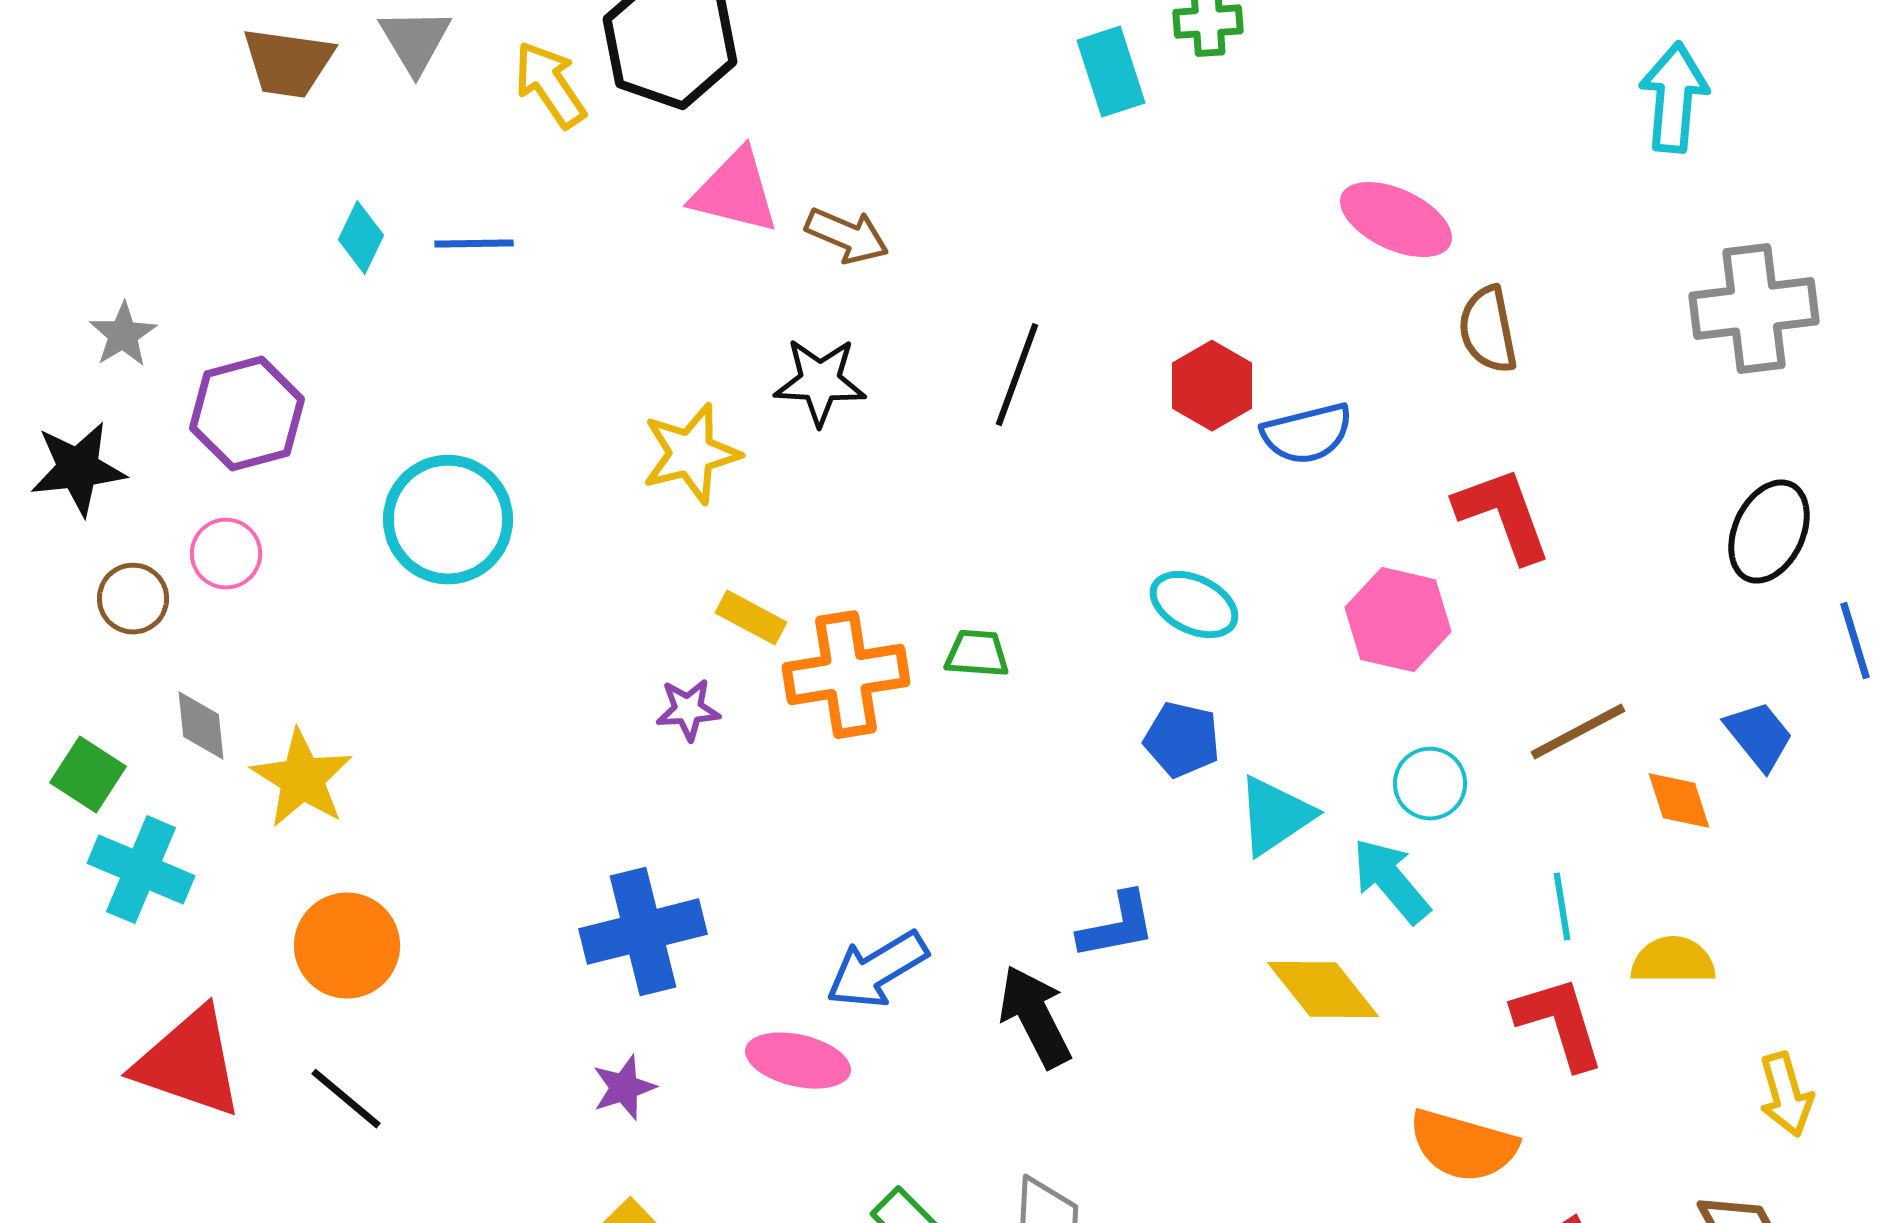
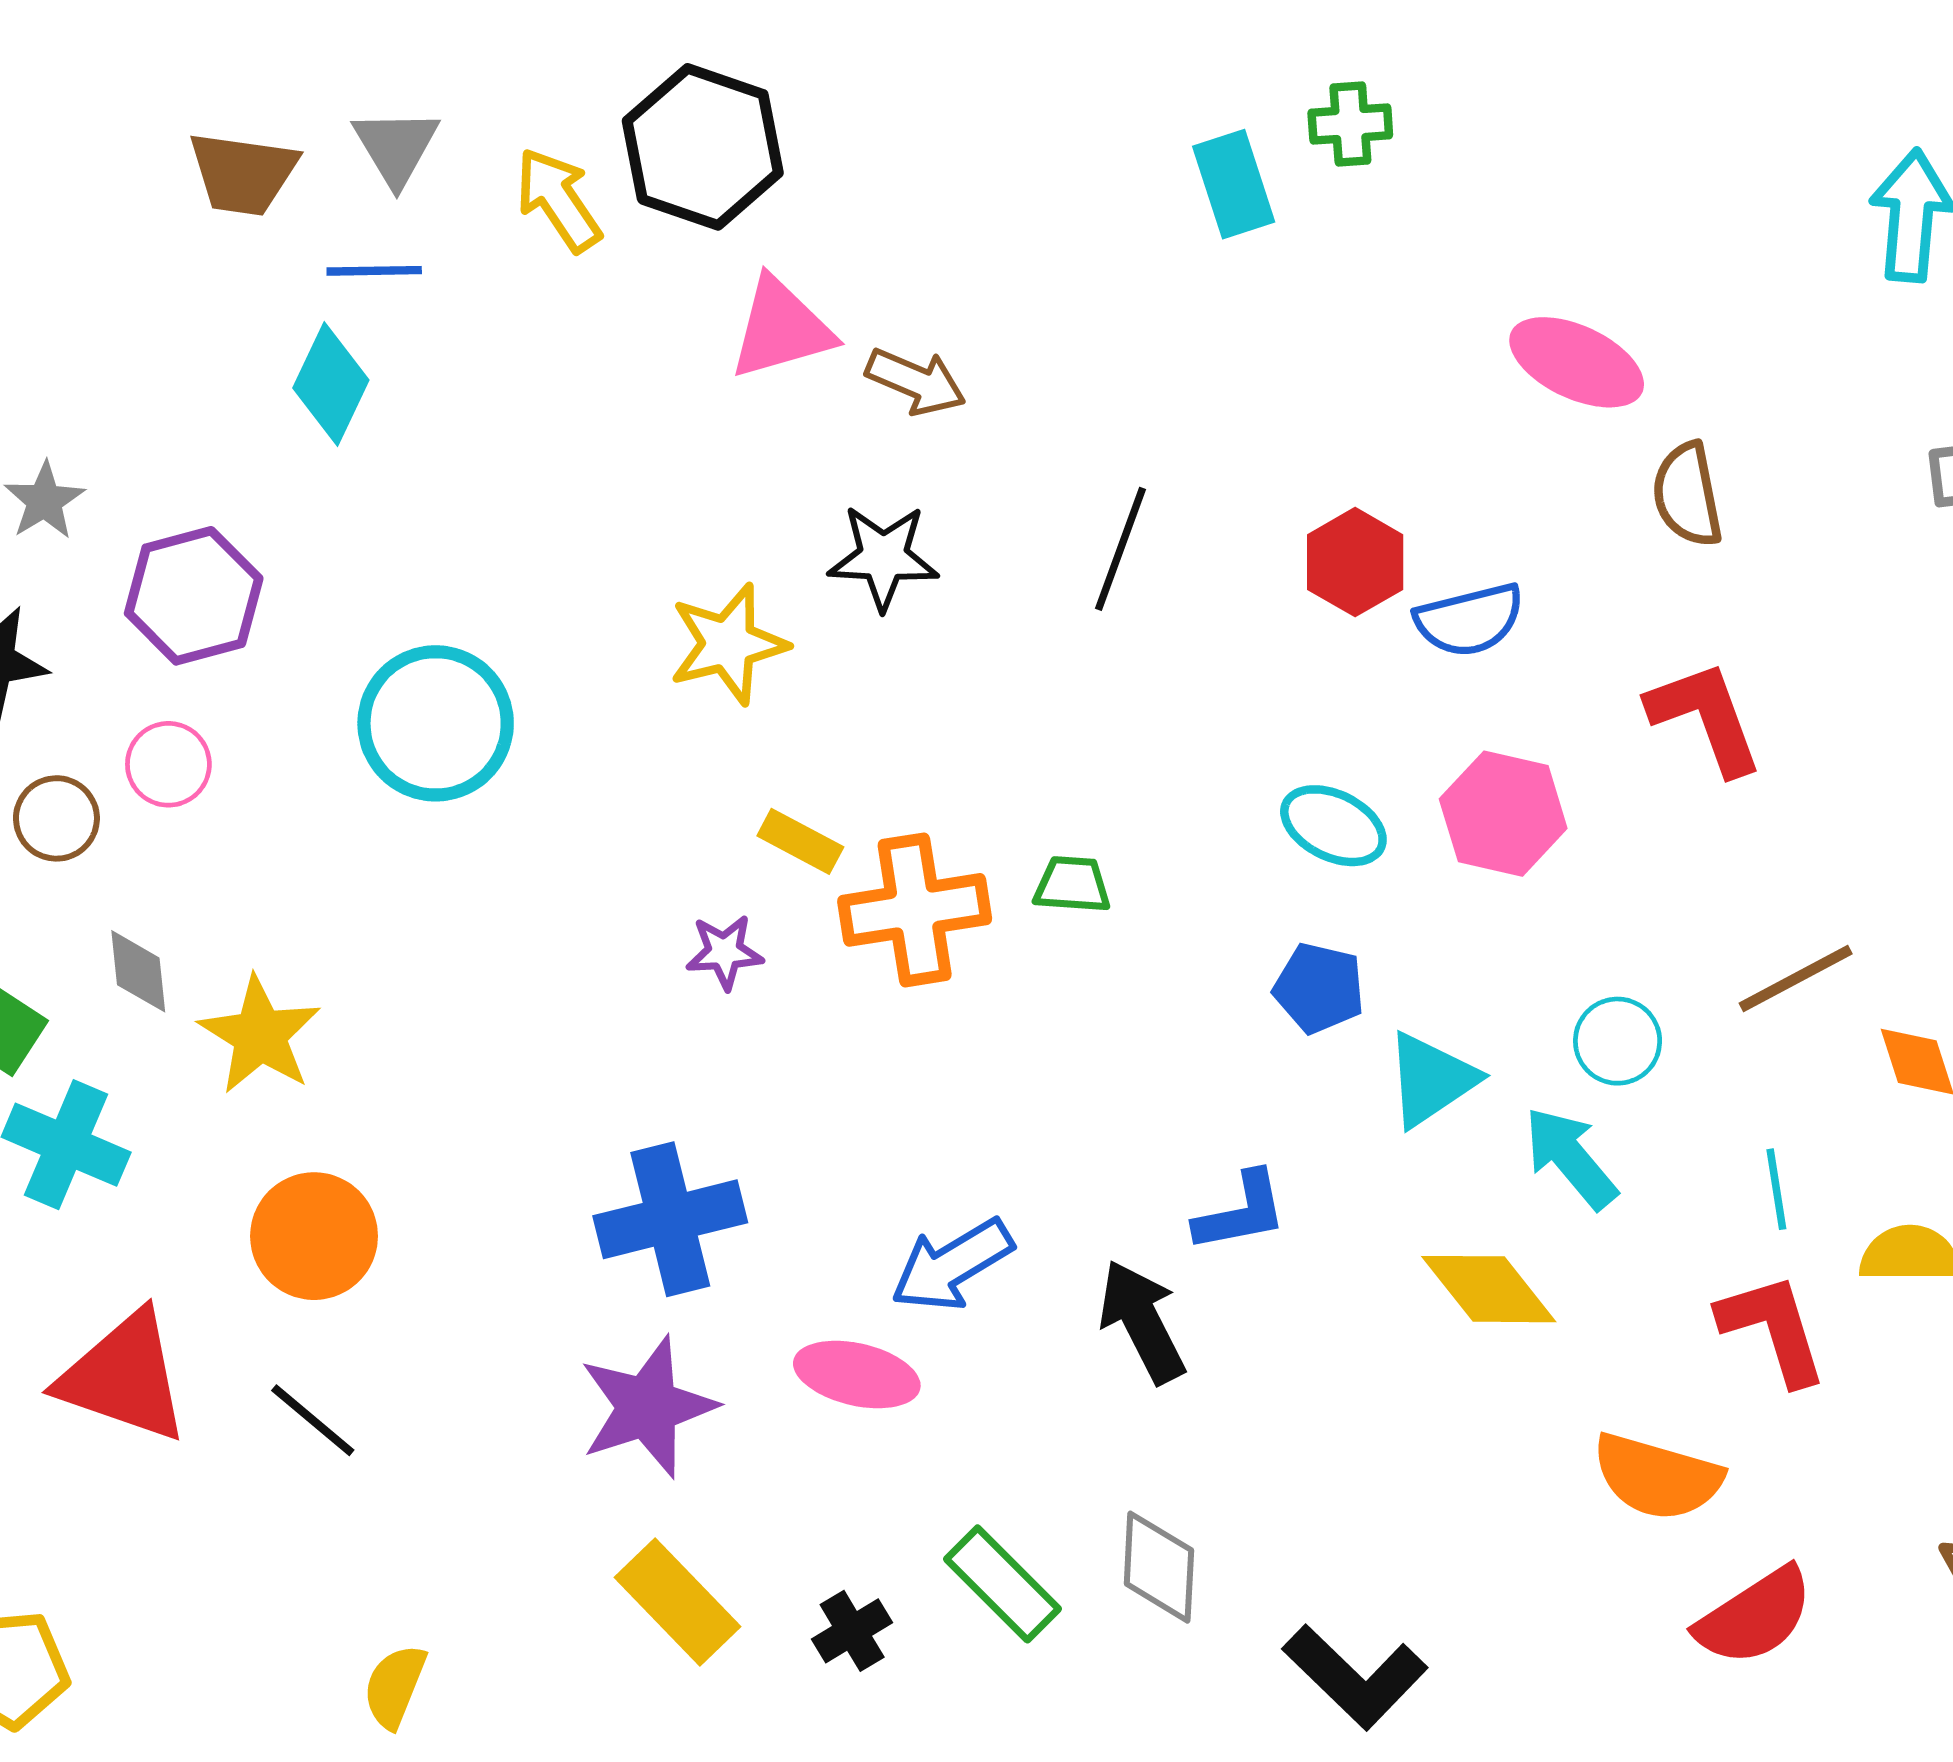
pink triangle: (735, 192) -> (781, 329), turned -30
cyan diamond: (361, 238) -> (331, 384), size x1.4
blue line: (474, 244) -> (374, 271), moved
pink hexagon: (1398, 620) -> (1503, 814), moved
purple star: (624, 1088) -> (647, 1407), size x1.8

